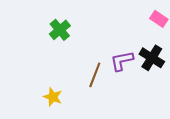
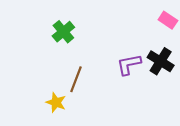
brown line: (95, 75) -> (76, 79), moved

